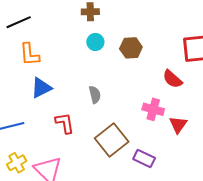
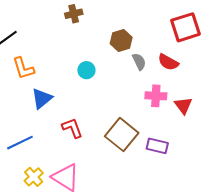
cyan circle: (95, 42) -> (86, 70), moved
gray semicircle: (95, 95) -> (139, 62), moved

